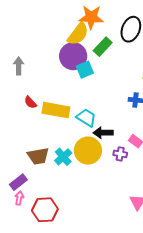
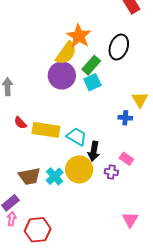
orange star: (91, 17) -> (79, 36), turned 30
cyan square: (85, 70) -> (92, 82), moved
black arrow: (103, 133) -> (94, 151), turned -78

